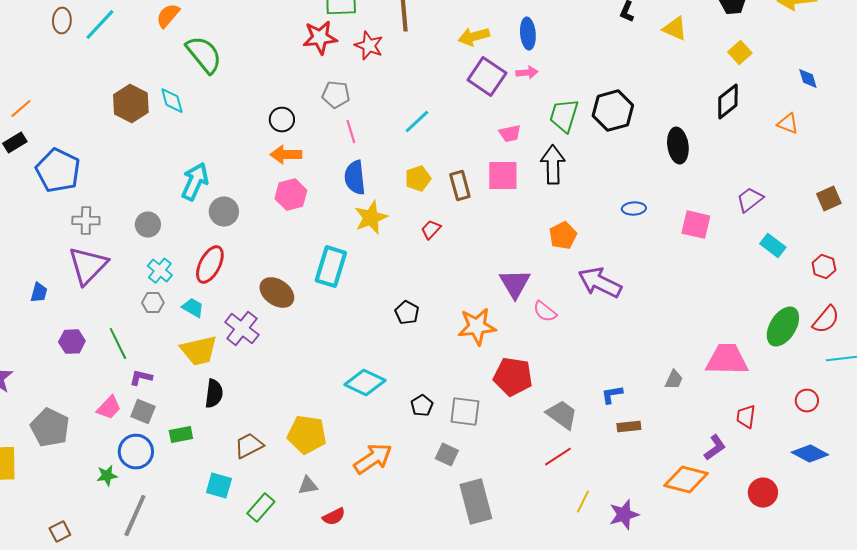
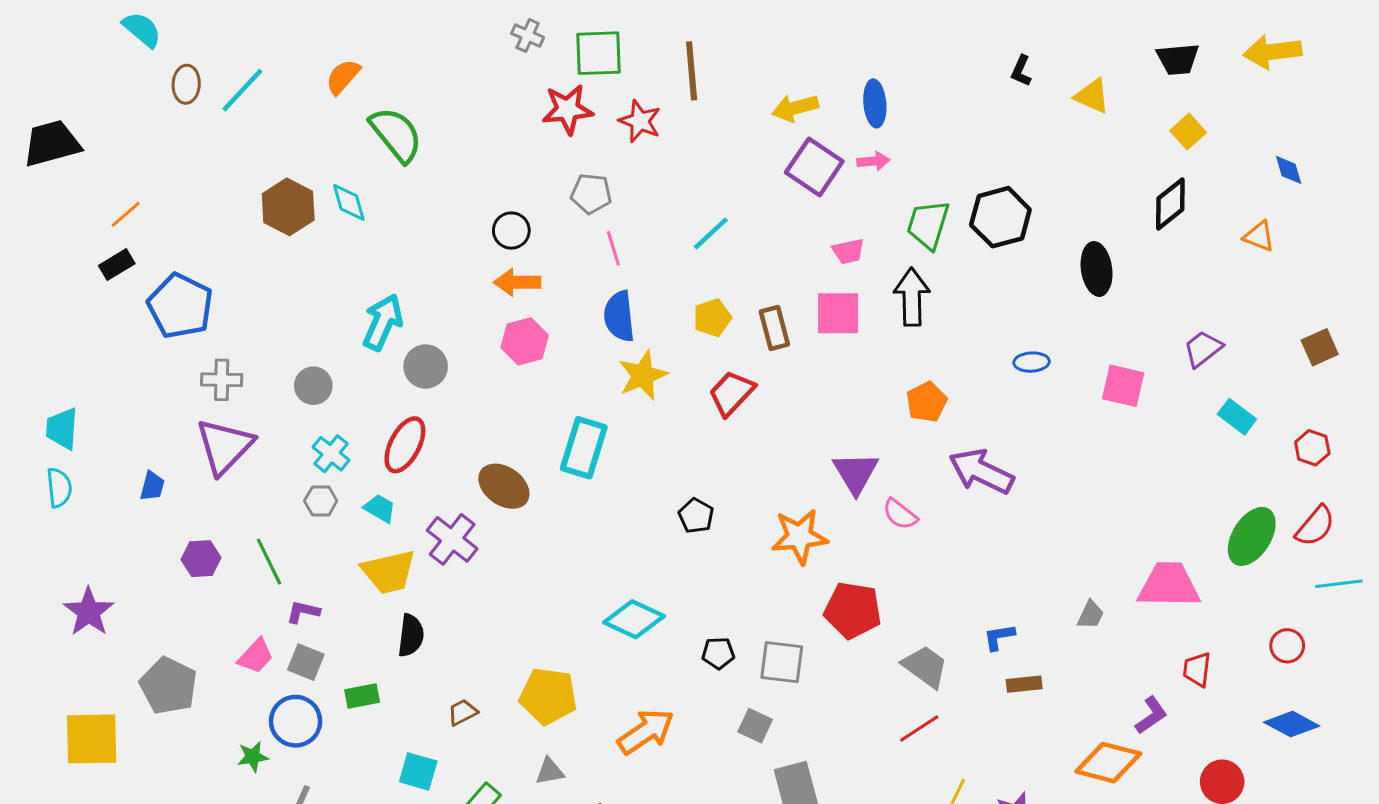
red trapezoid: (431, 230) -> (732, 393), size x1.6
black pentagon: (422, 406) -> (718, 653), turned 30
brown trapezoid: (249, 446) -> (463, 712), size x0.7

